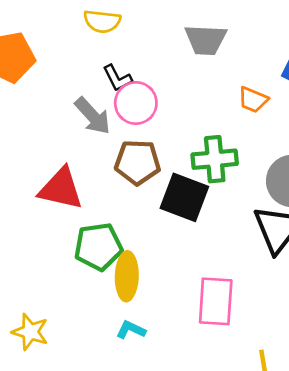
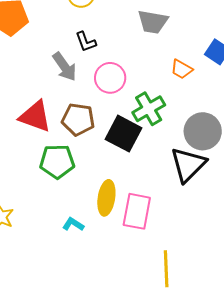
pink circle: (136, 103) -> (110, 78), moved
green cross: (215, 159) -> (149, 109), turned -32
brown pentagon: (138, 162) -> (78, 119), moved
yellow ellipse: (127, 276) -> (106, 198), moved

